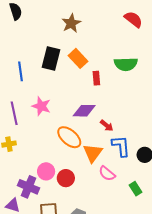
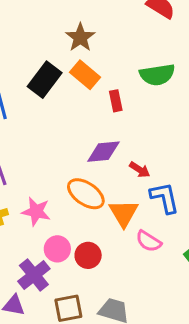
brown star: (71, 23) -> (80, 37), moved
black rectangle: (51, 59) -> (45, 80), turned 30
pink star: (41, 106) -> (36, 211), moved
purple cross: (28, 187) -> (34, 275), turned 35

